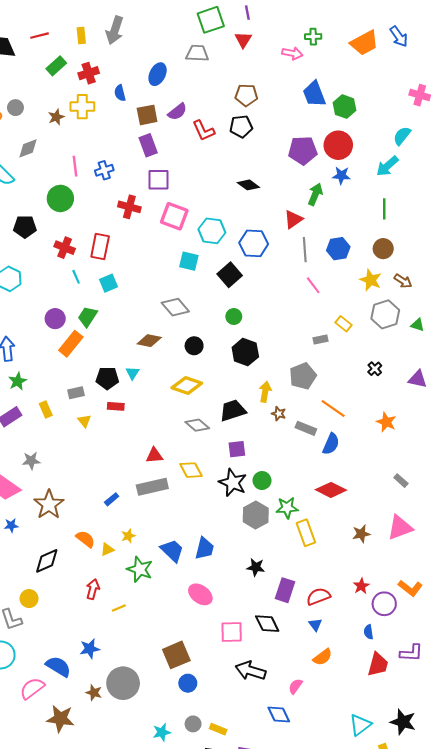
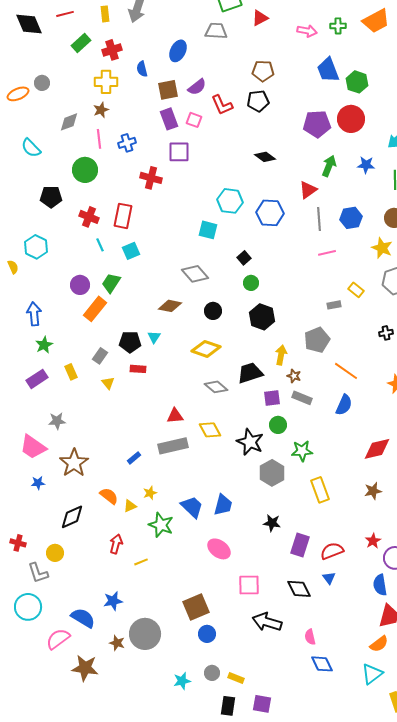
green cross: (313, 37) -> (338, 26), moved
red triangle: (243, 40) -> (260, 18), turned 30
brown star: (56, 117) -> (101, 110), moved
gray diamond: (28, 148) -> (69, 122), moved
blue star: (341, 175) -> (366, 165), moved
pink square: (174, 216) -> (194, 120), moved, size x0.6
black square: (230, 275) -> (244, 258), moved, size x0.6
pink line: (313, 285) -> (327, 253), turned -66
black cross: (375, 369) -> (386, 333), turned 32
gray rectangle: (76, 393) -> (100, 356), turned -42
gray rectangle: (306, 428) -> (302, 398), moved
purple square: (237, 449) -> (272, 398), moved
green circle: (262, 481) -> (278, 425), moved
red diamond: (331, 490) -> (377, 449), moved, turned -40
green star: (287, 508) -> (302, 451), moved
black diamond: (267, 624) -> (299, 589), moved
blue semicircle: (369, 632) -> (380, 585), size x1.5
orange semicircle: (323, 657) -> (379, 644), moved
pink semicircle: (295, 686) -> (310, 637), turned -49
blue diamond: (279, 715) -> (322, 664), moved

